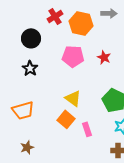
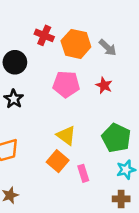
gray arrow: (109, 13) -> (108, 48), moved, turned 42
red cross: (55, 16) -> (44, 35), turned -35

